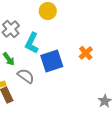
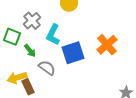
orange cross: (86, 53) -> (107, 45), size x1.5

